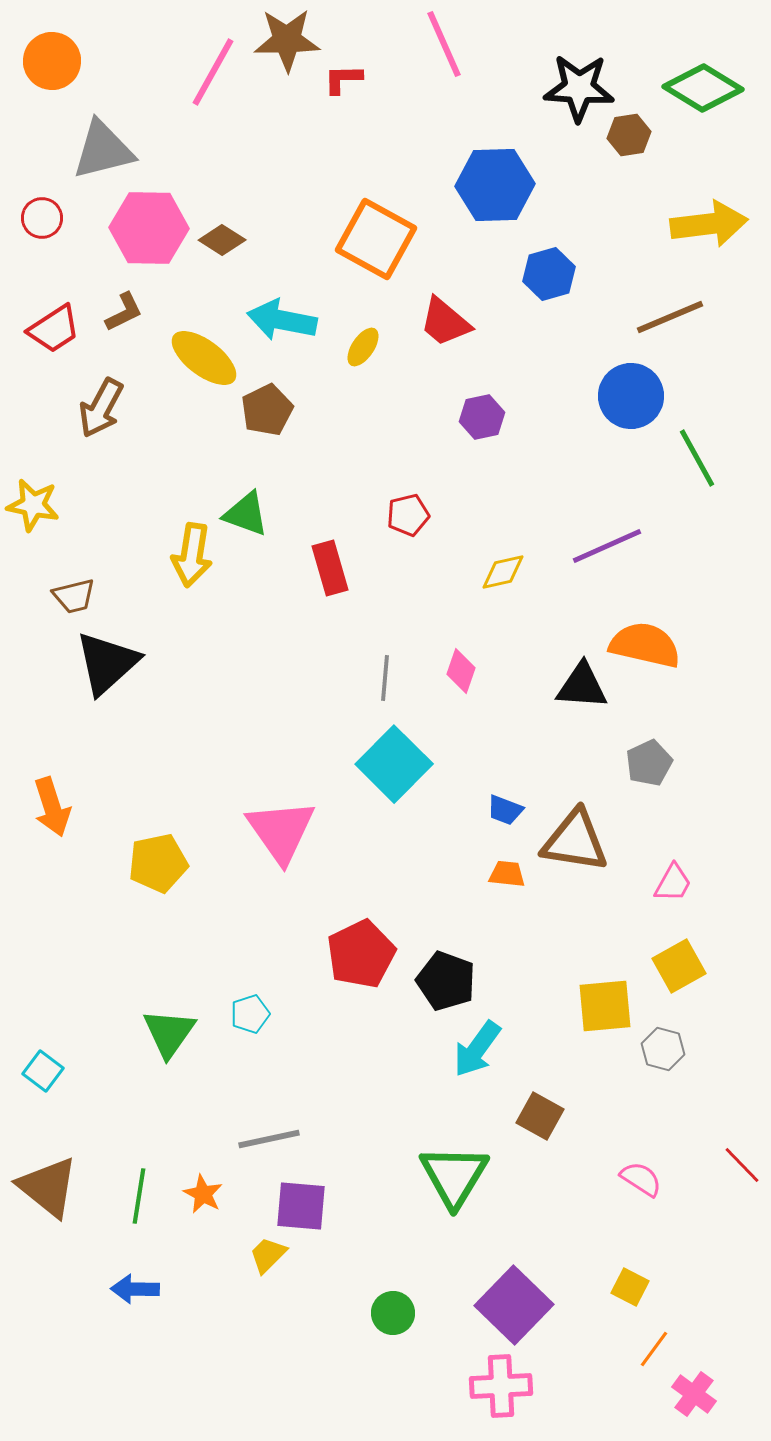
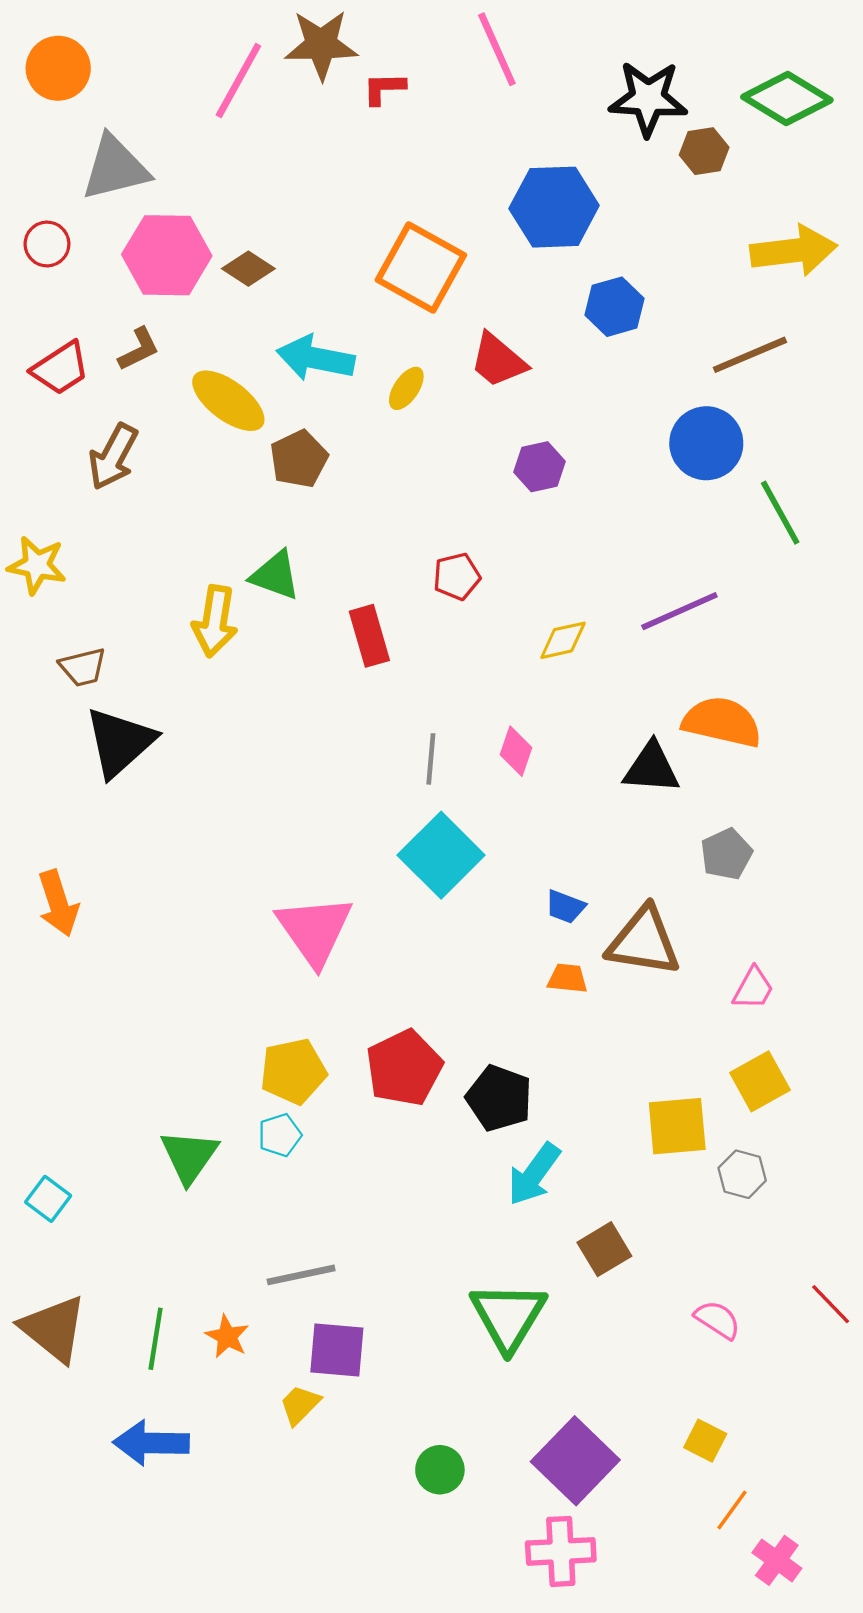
yellow pentagon: (158, 863) -> (293, 1071), moved
brown square: (540, 1116) -> (604, 1249), turned 30
blue arrow: (135, 1289) -> (151, 1443), size x1.4

